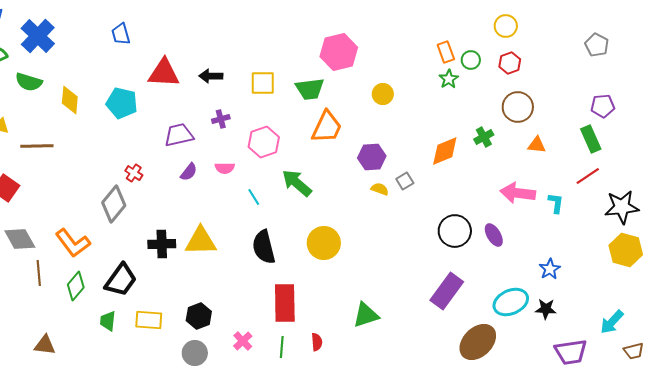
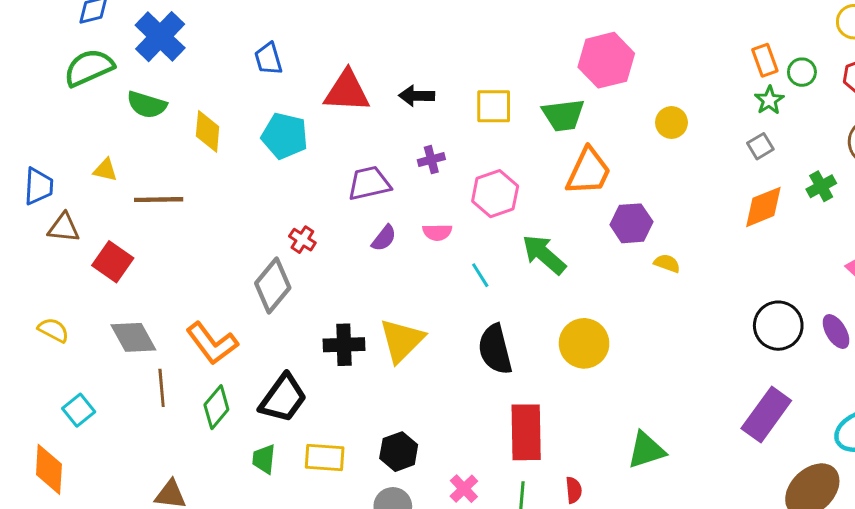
blue trapezoid: (121, 34) -> (268, 59), moved
purple hexagon: (372, 157) -> (631, 223), moved
gray square: (405, 181) -> (760, 146), moved
yellow triangle: (201, 241) -> (402, 340), turned -44

